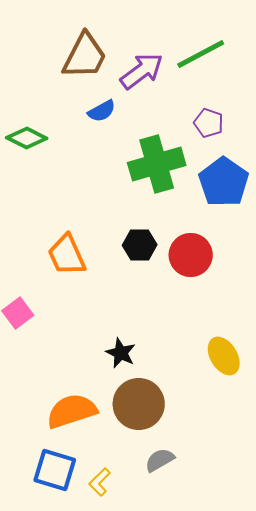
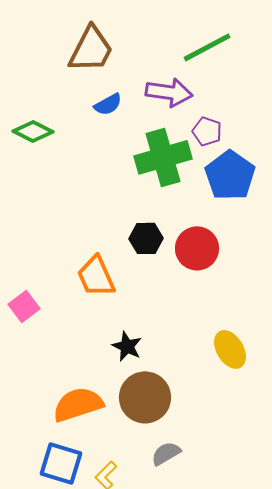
purple arrow: (142, 71) -> (169, 92), moved, turned 45
purple pentagon: (209, 123) -> (207, 131), moved
orange trapezoid: (67, 255) -> (96, 276), moved

